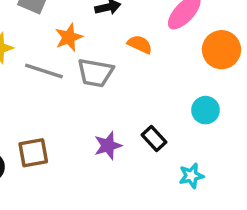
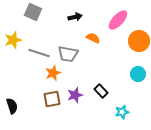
orange star: (69, 37) -> (53, 73), moved
cyan circle: (206, 110) -> (138, 74), moved
brown square: (33, 153) -> (52, 99), moved

